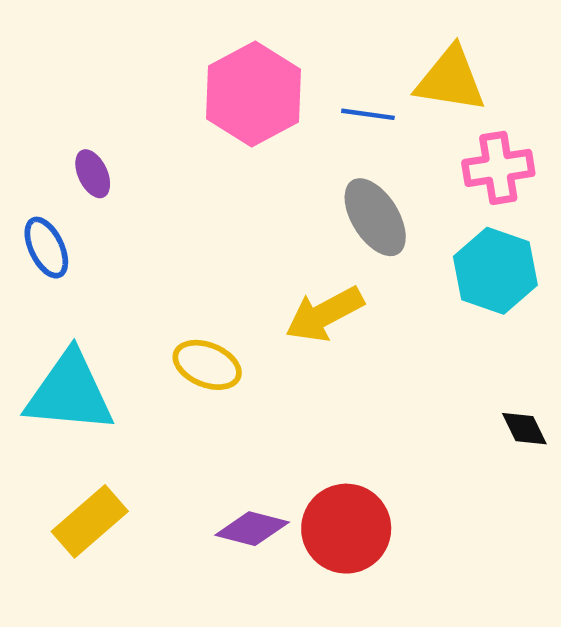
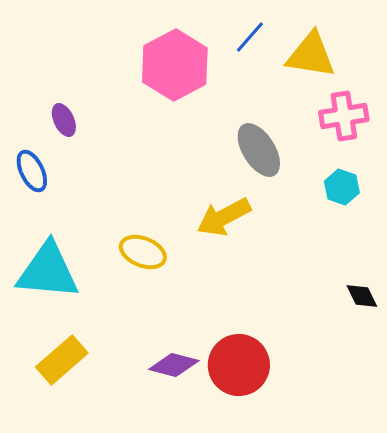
blue line: (368, 114) -> (250, 37), moved, turned -57
cyan hexagon: (495, 271) -> (342, 187), size x0.6

